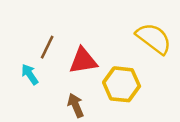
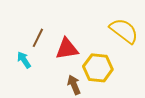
brown arrow: (76, 105) -> (74, 85), moved

